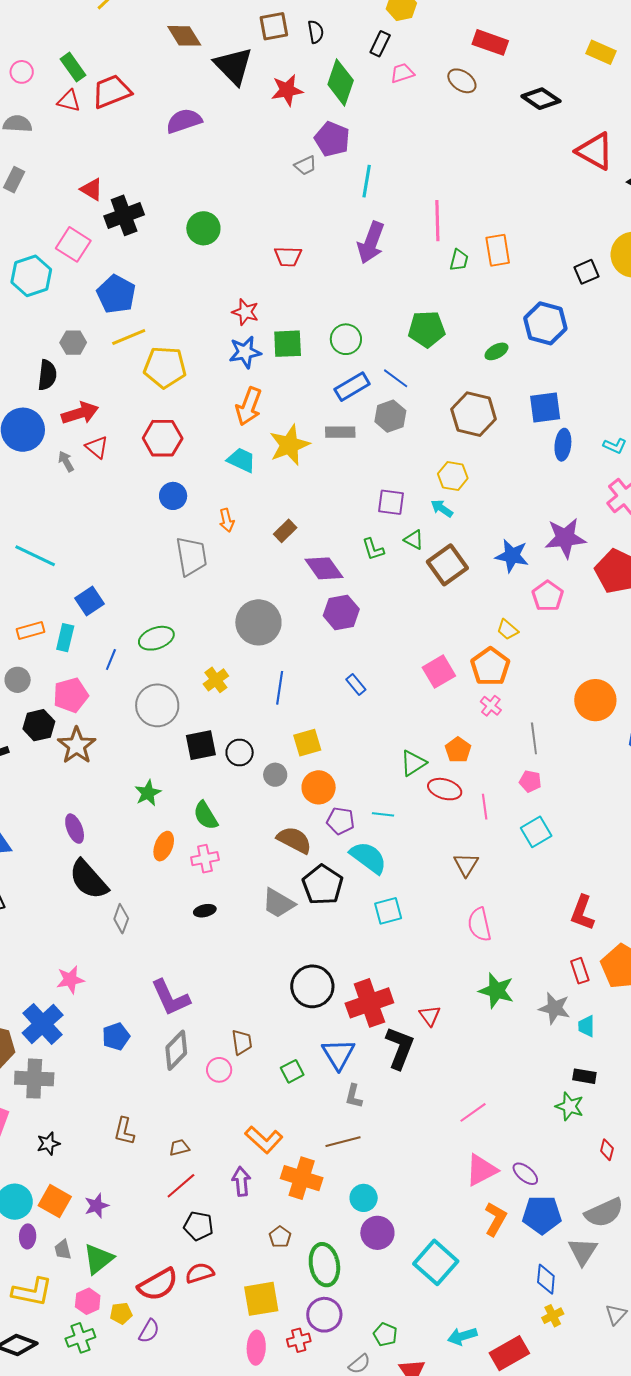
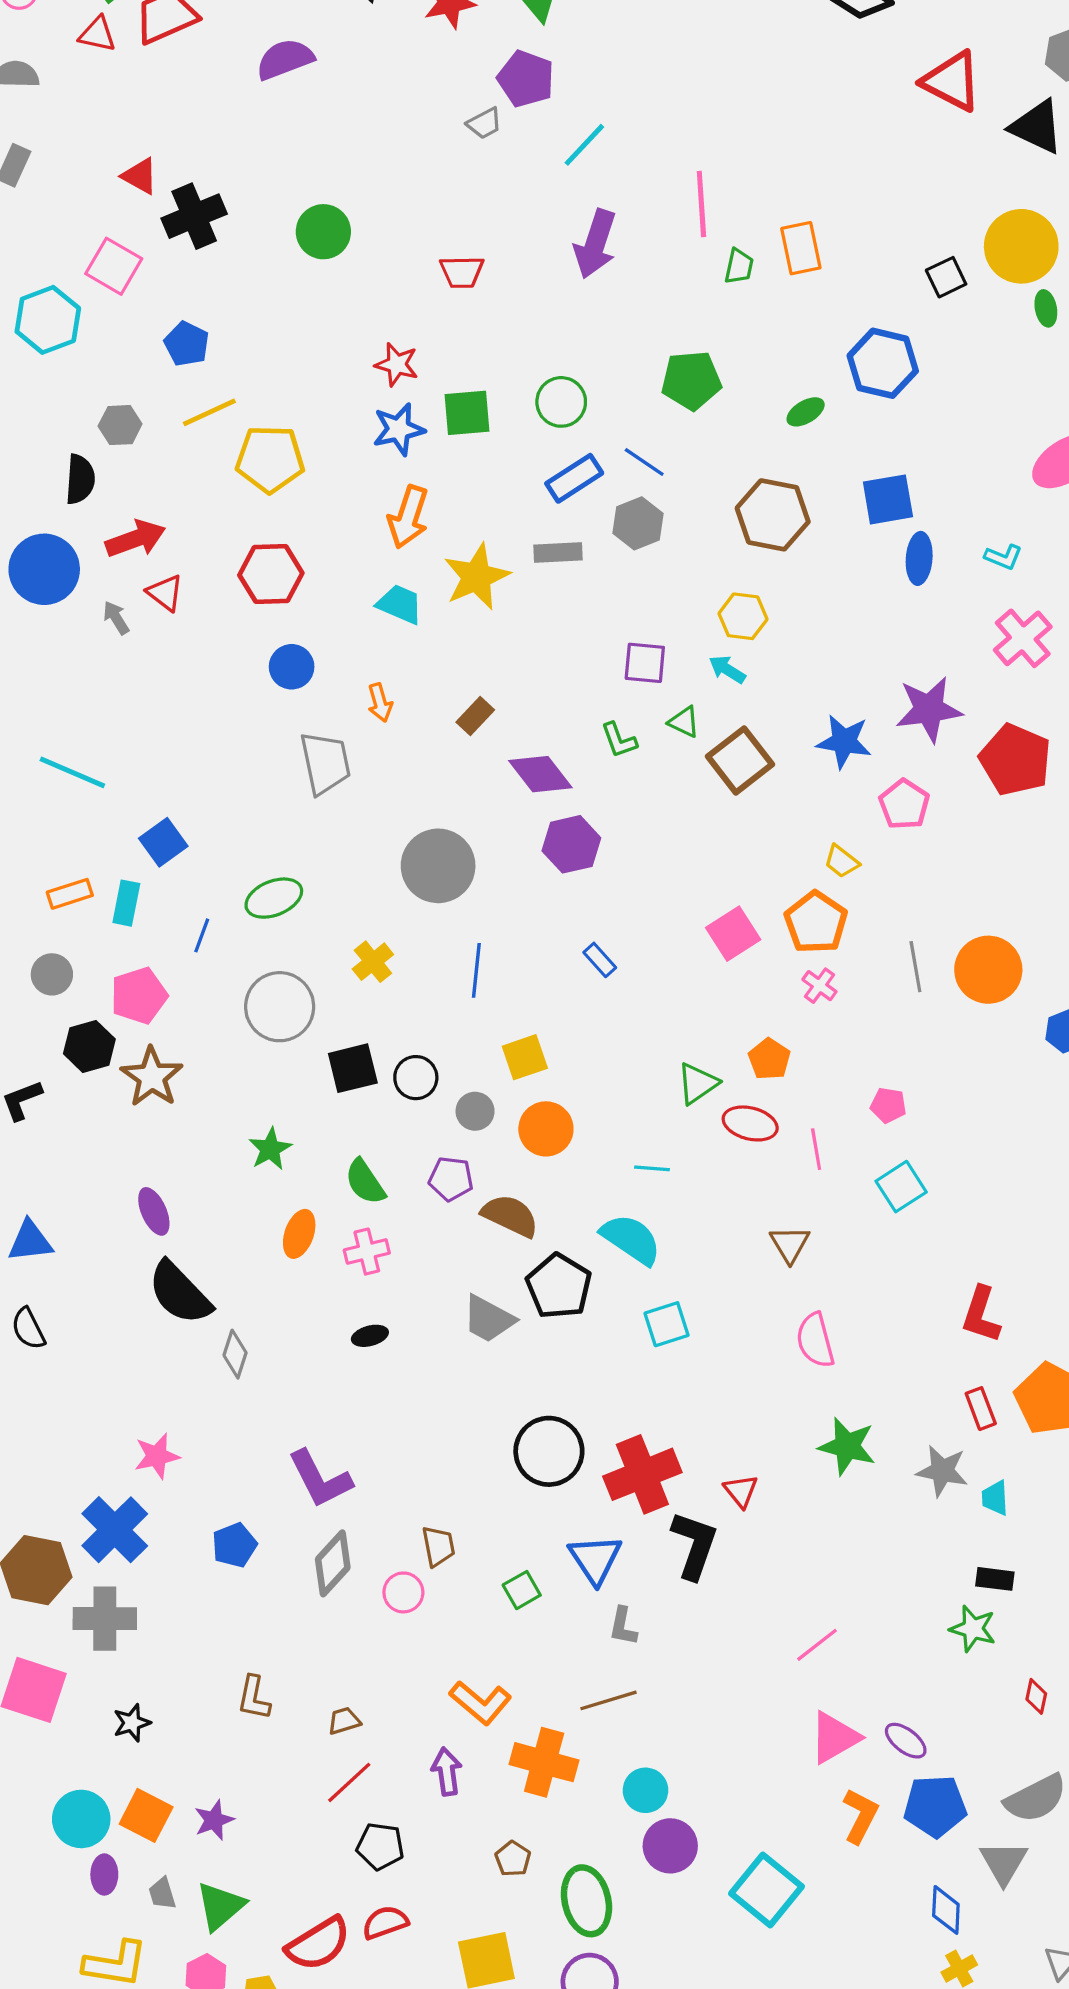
cyan line: (367, 181) -> (584, 145), turned 36
blue pentagon: (116, 294) -> (187, 344), size x0.7
gray line: (534, 738) -> (915, 967), moved
purple pentagon: (341, 821) -> (451, 1179), moved

